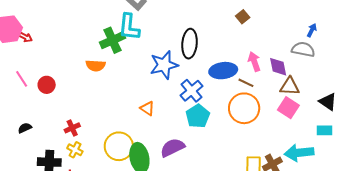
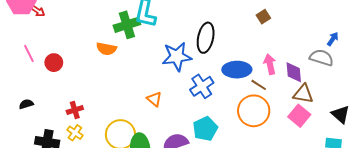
cyan pentagon: (198, 116) -> (205, 129), moved

